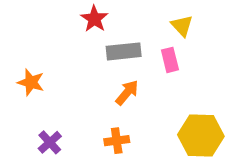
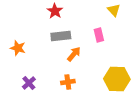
yellow triangle: (182, 26) -> (114, 10), moved
gray rectangle: (124, 51) -> (61, 36), moved

